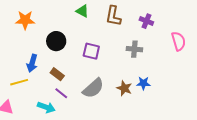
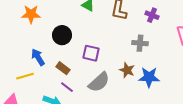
purple square: (91, 51) -> (91, 53), moved
blue arrow: (32, 63) -> (38, 57), turned 132
blue star: (143, 83) -> (149, 77), size x1.5
brown star: (124, 88) -> (127, 70), moved

